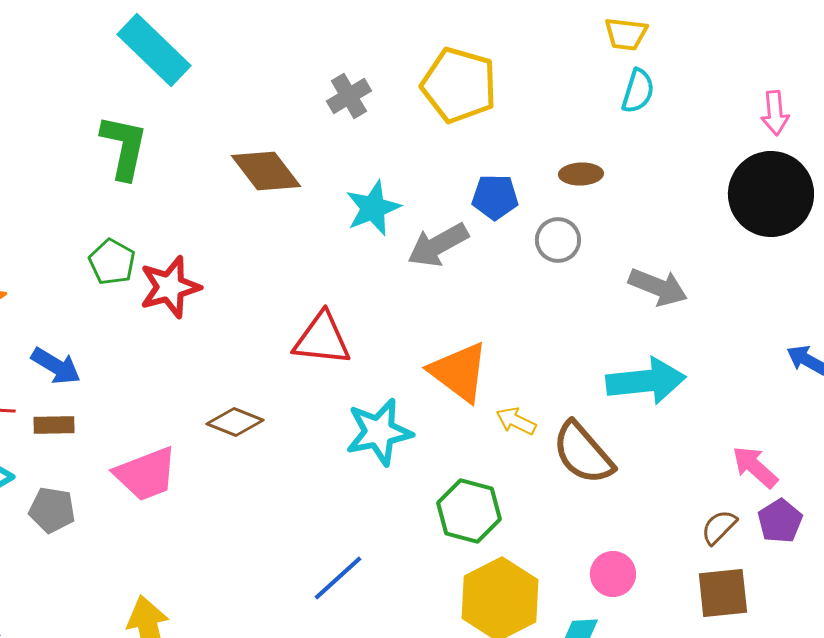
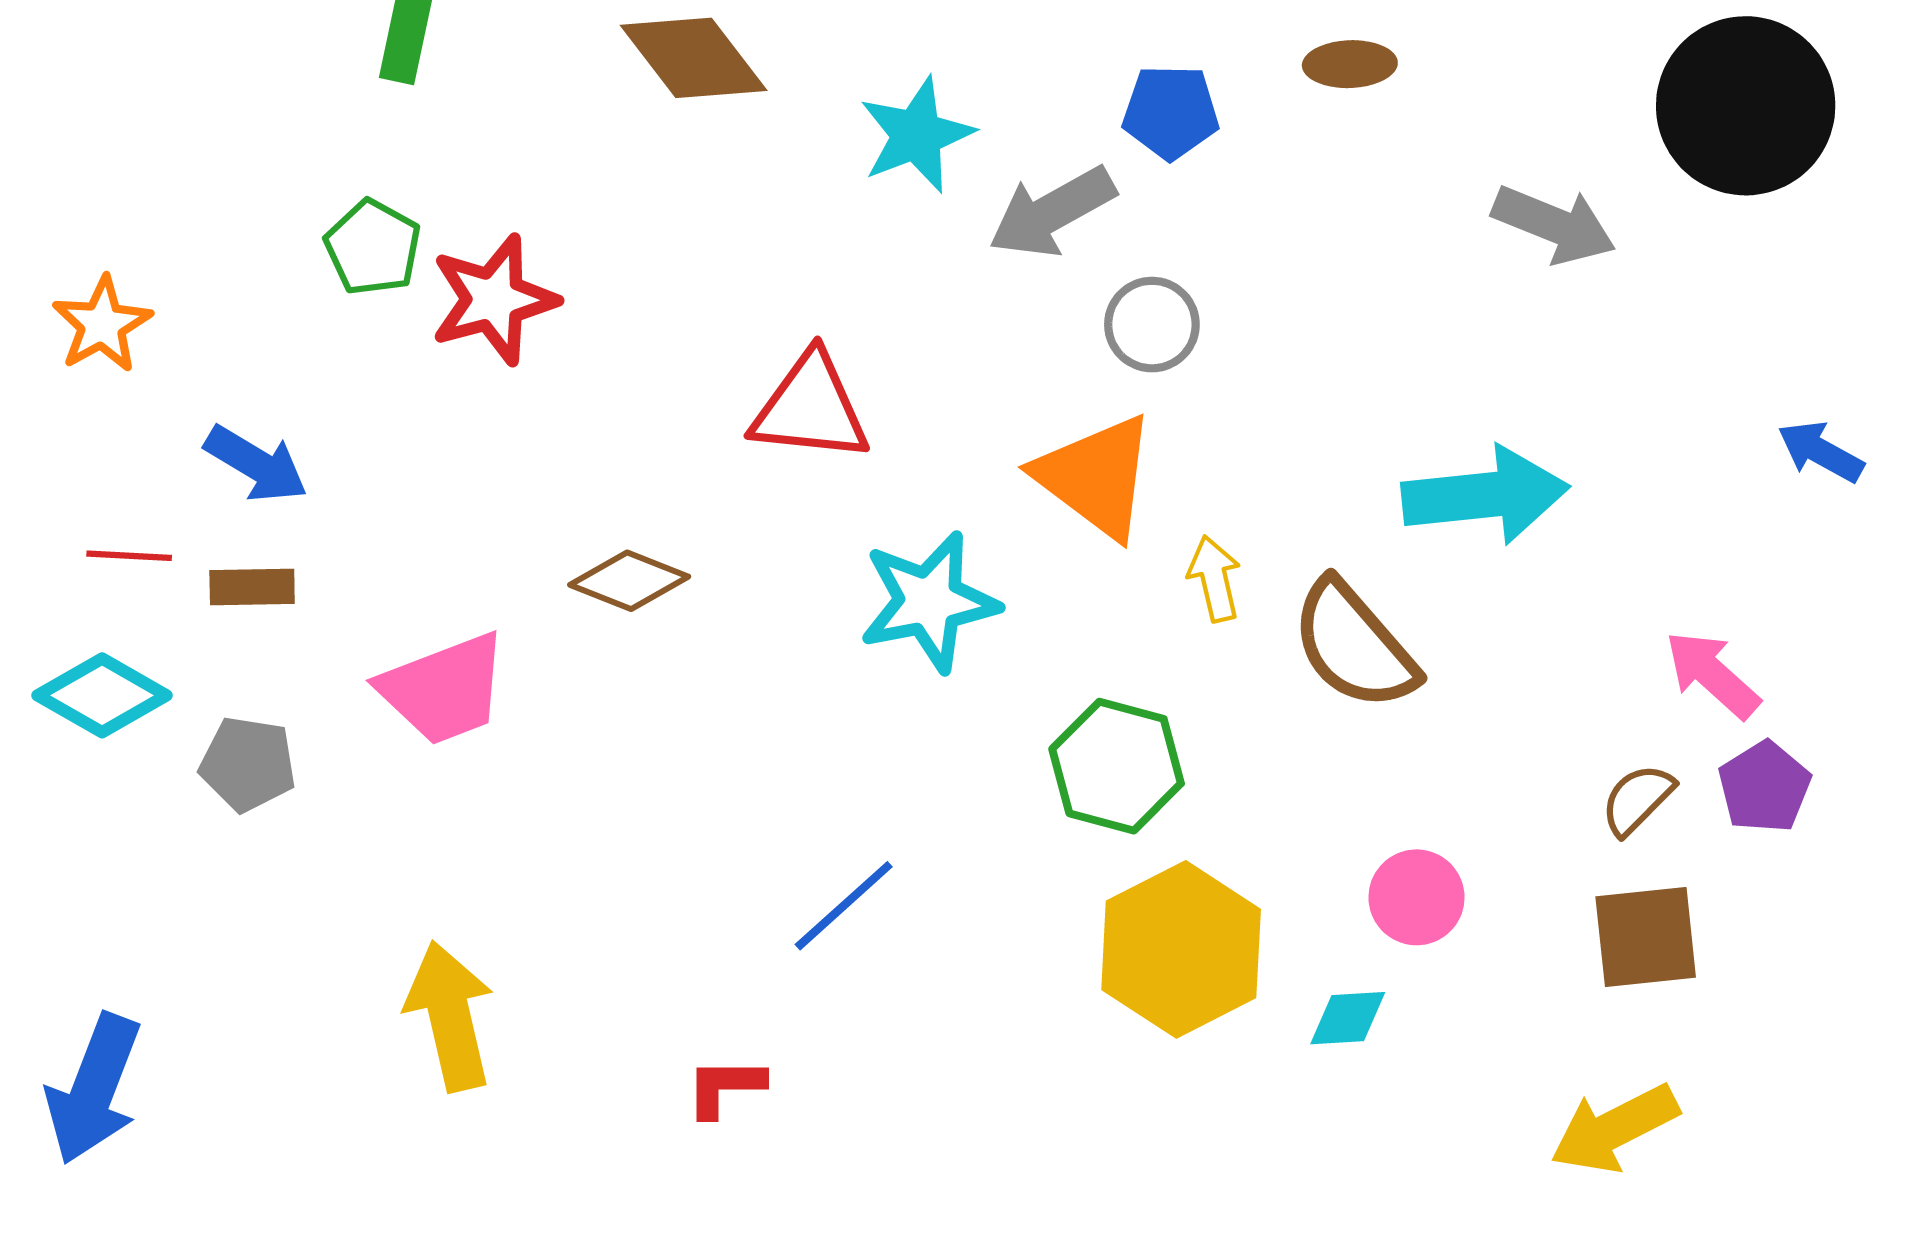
gray circle: (558, 240) -> (1152, 325), moved
gray arrow: (658, 287) -> (1554, 225), moved
yellow arrow: (516, 421) -> (1214, 579), turned 51

